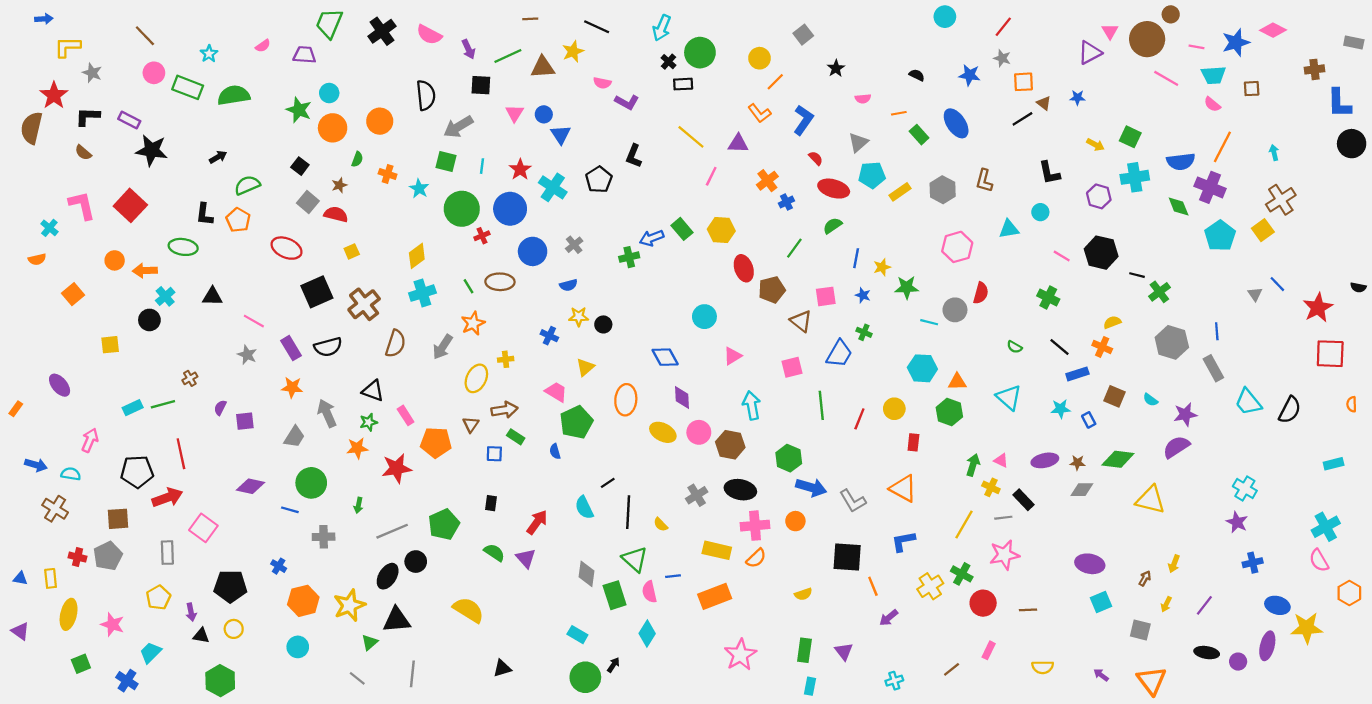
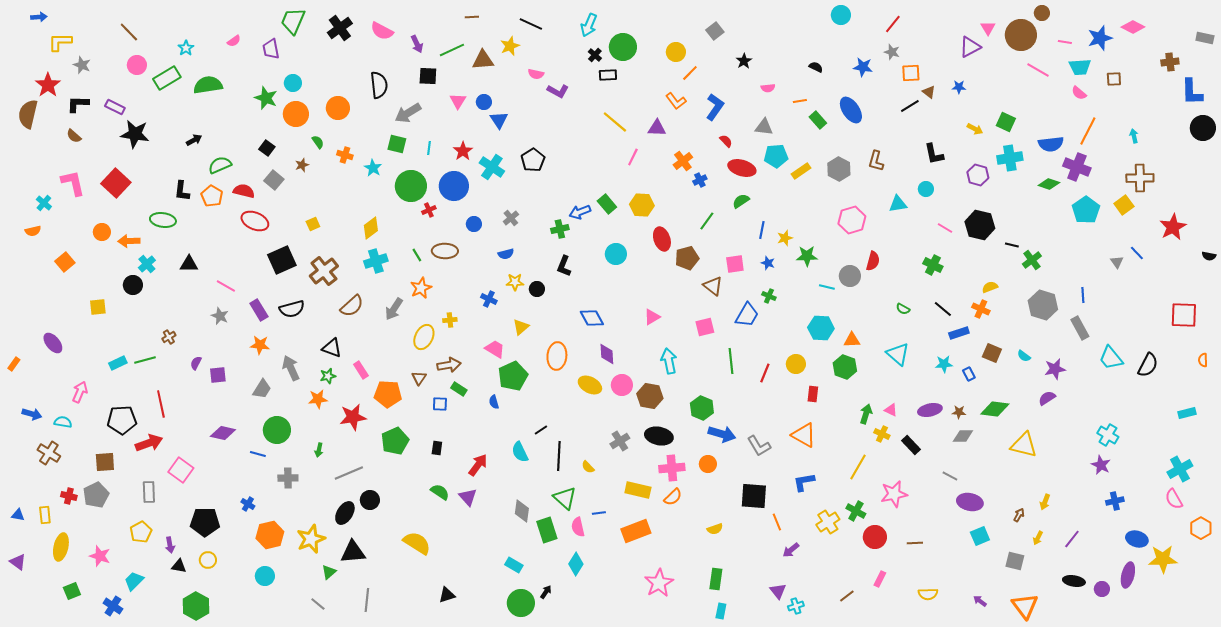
purple trapezoid: (304, 55) -> (271, 49), turned -105
green rectangle: (188, 87) -> (167, 78), turned -52
gray triangle: (858, 142) -> (764, 127), turned 48
black L-shape: (634, 156) -> (564, 266), moved
green semicircle: (357, 159) -> (318, 142), turned -56
brown cross: (1281, 200) -> (1140, 178), turned 32
green diamond: (1179, 207) -> (1049, 184), turned -50
red semicircle: (336, 214) -> (244, 191), moved
blue circle: (533, 251) -> (474, 224), size x0.6
red star: (1318, 308) -> (1173, 227), moved
cyan circle: (704, 317) -> (616, 254), moved
brown semicircle: (395, 344) -> (352, 306), turned 30
purple semicircle: (1176, 447) -> (1047, 398), size x0.7
gray line: (1003, 518) -> (950, 476), moved, turned 35
green pentagon: (444, 524) -> (395, 441), moved
purple triangle: (844, 651) -> (778, 591), moved

